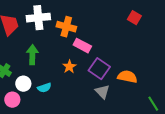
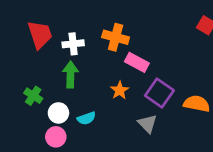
white cross: (38, 18) -> (73, 44), moved, size x0.7
gray triangle: (102, 92) -> (147, 124), moved
pink circle: (12, 100) -> (56, 137), moved

